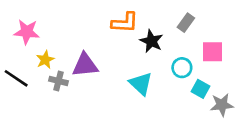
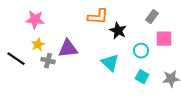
gray rectangle: (186, 23) -> (152, 17), moved
pink star: (27, 32) -> (35, 20), moved
cyan square: (200, 89) -> (142, 77), moved

